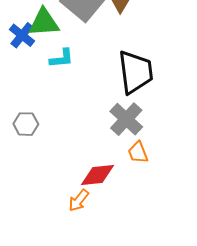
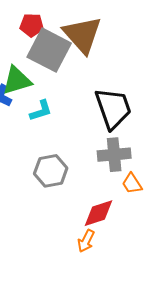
gray cross: (126, 119) -> (114, 155), turned -36
gray hexagon: (26, 124) -> (51, 171), moved, size x1.4

